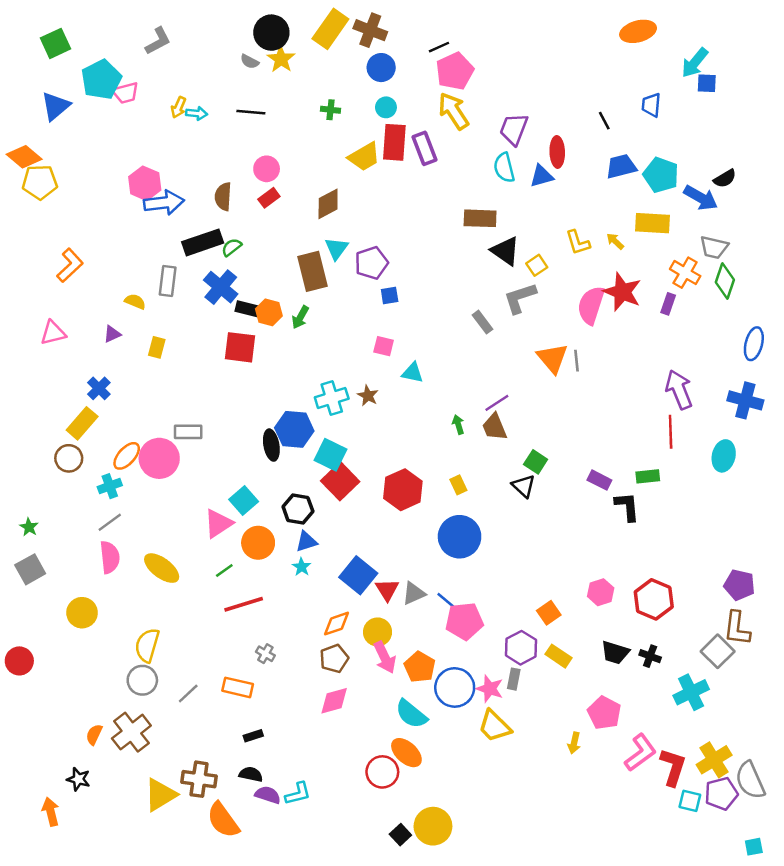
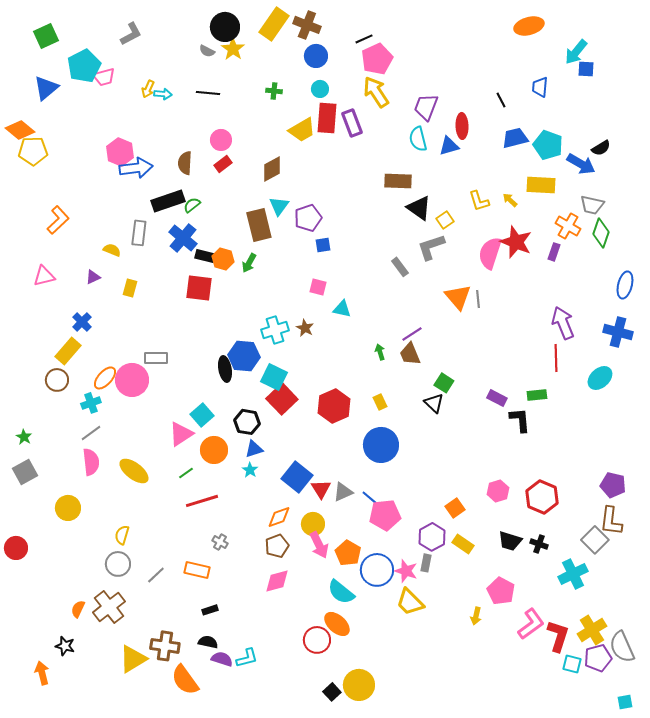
cyan ellipse: (724, 456) -> (600, 378), turned 35
yellow semicircle: (147, 645) -> (122, 535), size x0.7

